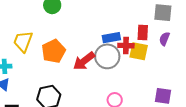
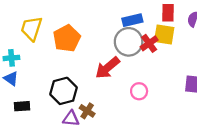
red cross: (126, 46) -> (149, 43), moved, turned -35
red arrow: (84, 61) -> (107, 68), moved

